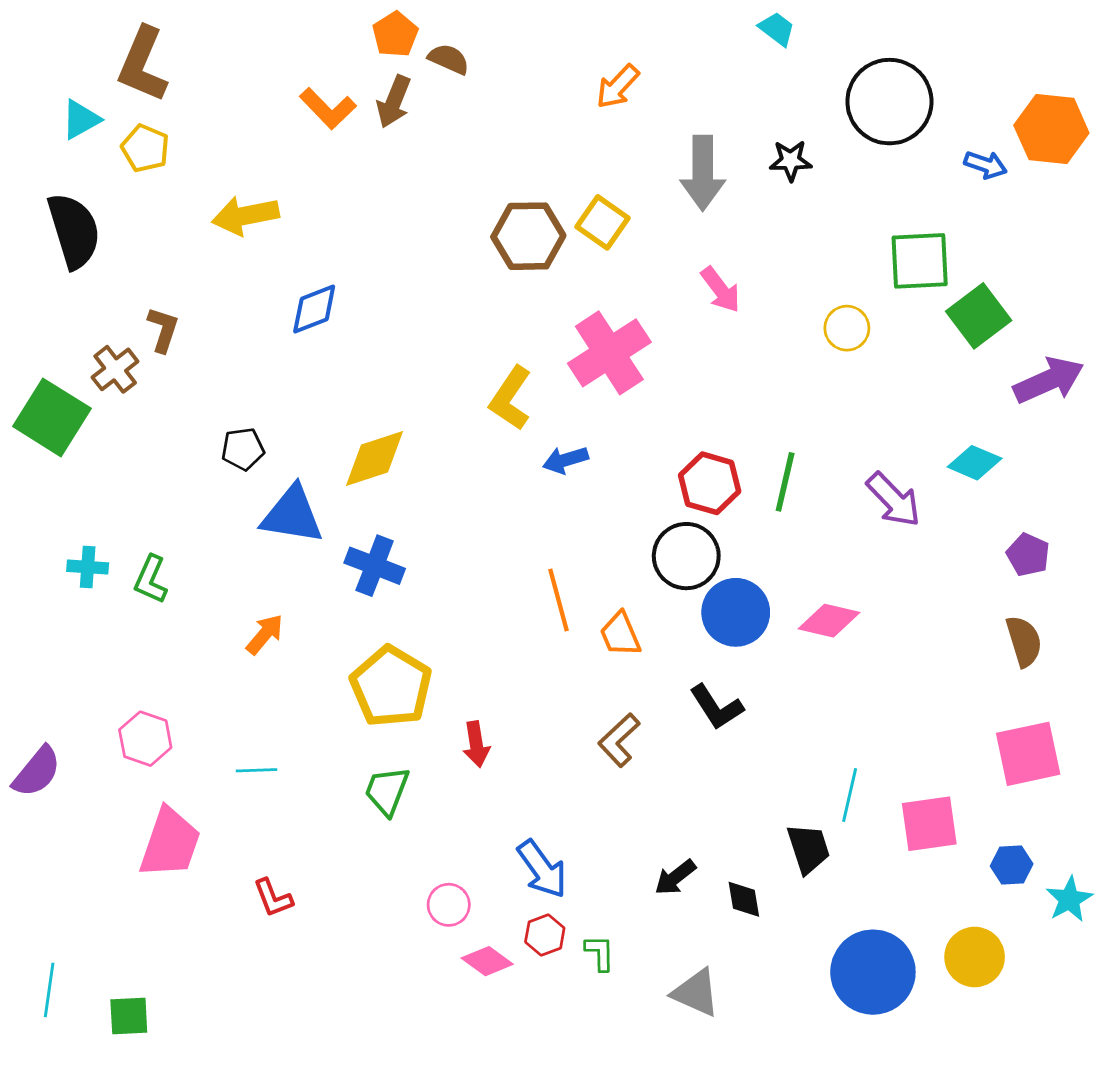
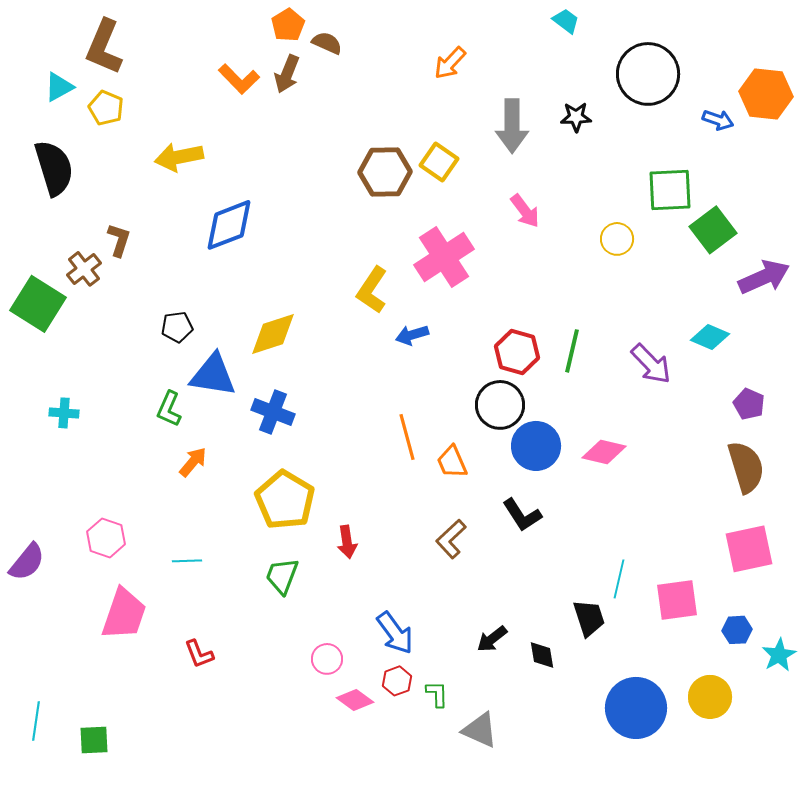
blue diamond: (314, 309) -> (229, 225), size x1.4
green L-shape: (151, 579) -> (169, 409), moved
brown semicircle: (1024, 641) -> (746, 467), size x1.4
gray triangle: (696, 993) -> (480, 730), moved

